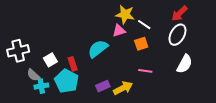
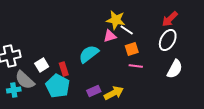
white line: (144, 25) -> (127, 30), moved
pink line: (145, 71) -> (136, 66), moved
gray semicircle: (33, 75) -> (25, 80), size x1.5
cyan cross: (41, 86) -> (14, 90), moved

